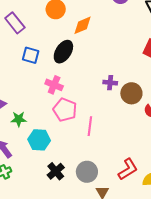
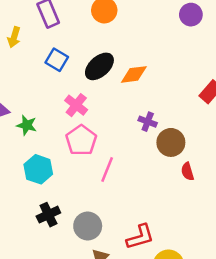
orange diamond: (83, 25) -> (134, 74), moved
green star: (19, 119) -> (27, 125), moved

